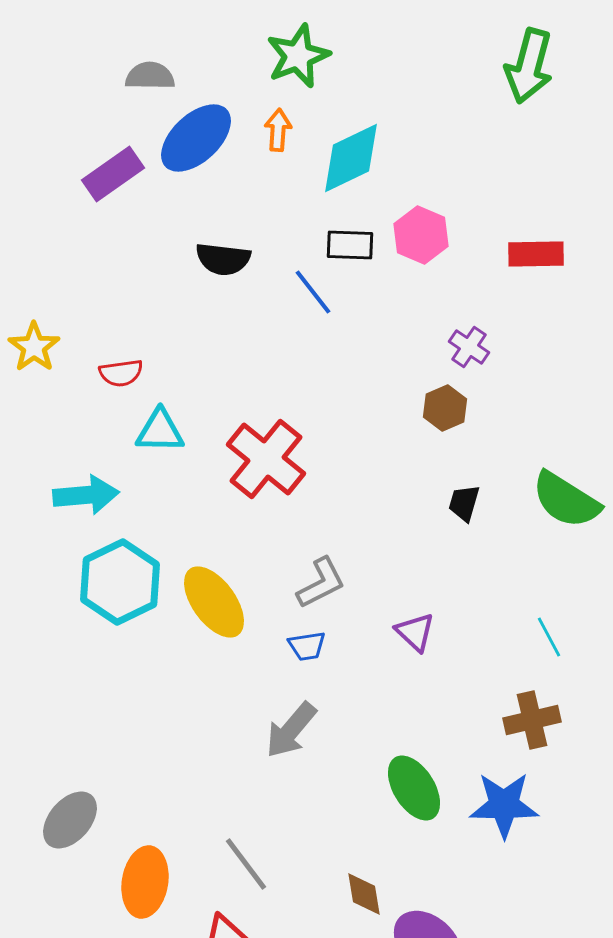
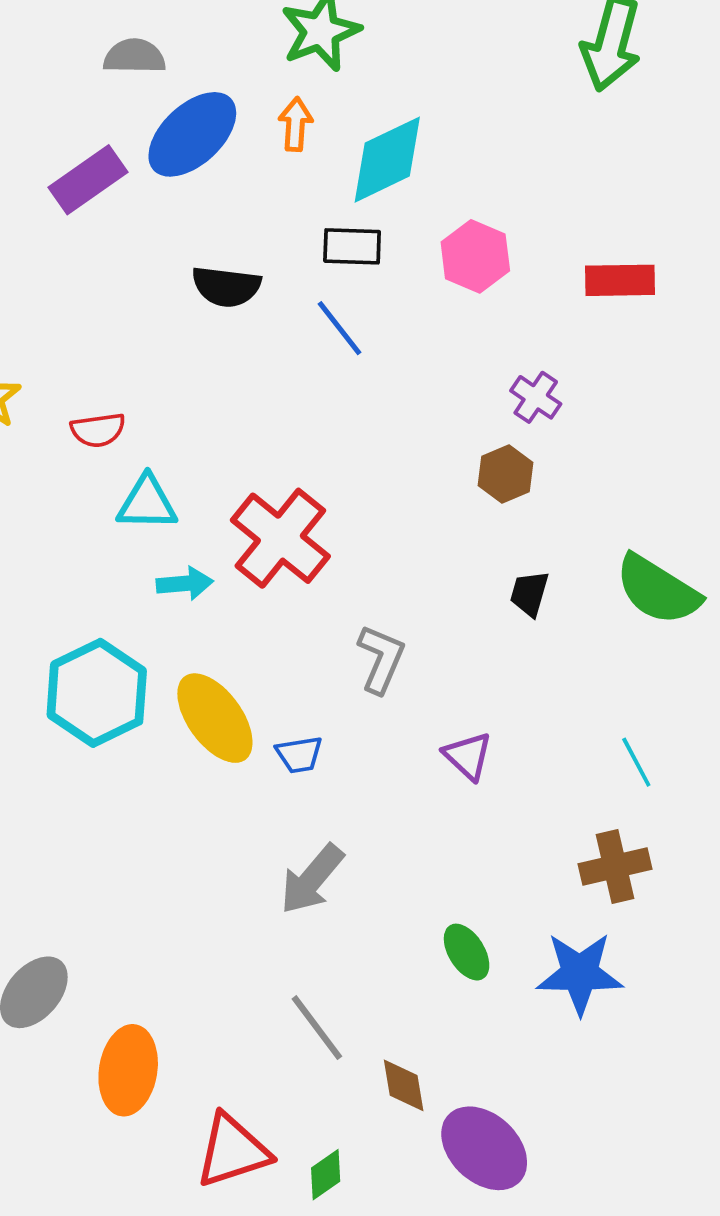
black rectangle: (350, 245) -> (352, 246), moved
cyan arrow: (86, 495) -> (185, 583), moved, size x0.7
gray L-shape: (321, 583) -> (381, 659), moved, turned -40
blue trapezoid: (307, 646) -> (299, 755), moved
green ellipse: (414, 788) -> (467, 952), size x0.7
gray line: (246, 864) -> (317, 1028), moved

